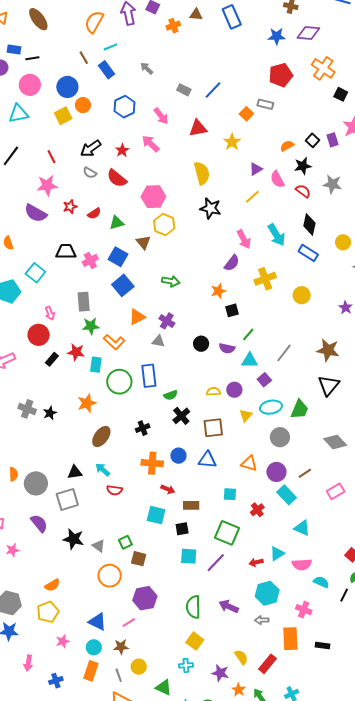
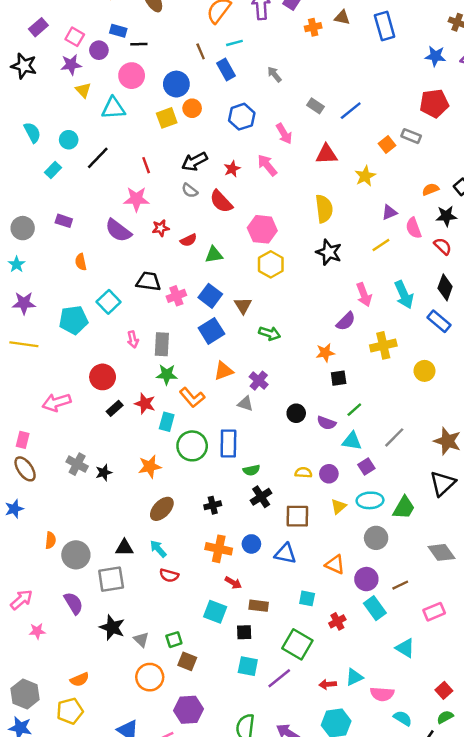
brown triangle: (143, 242) -> (243, 306), moved
pink arrow: (50, 313) -> (133, 339), moved
cyan triangle: (302, 528) -> (405, 648), moved

